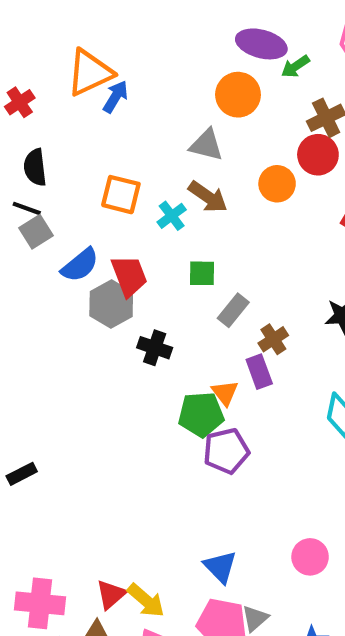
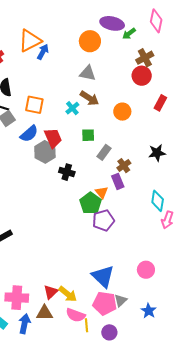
orange circle: (238, 95) -> (90, 41), moved
orange circle: (277, 184) -> (122, 112), moved
orange square: (121, 195) -> (34, 105), moved
green pentagon: (201, 414) -> (91, 203), turned -30
blue triangle: (220, 567) -> (103, 276), size x1.4

